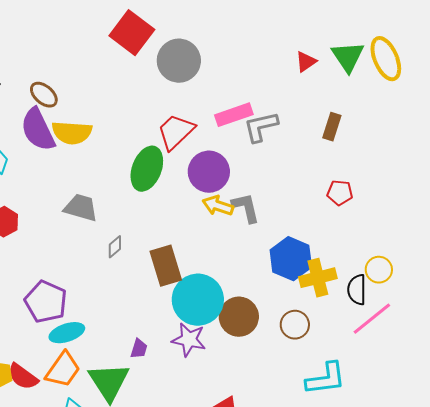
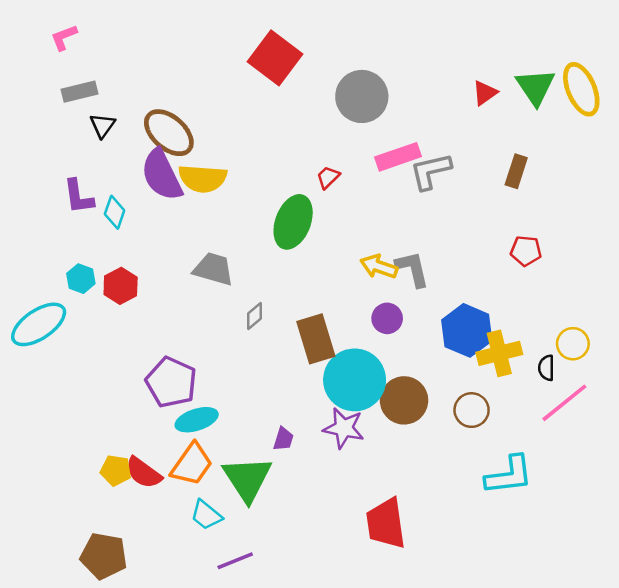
gray circle: (179, 61) -> (362, 96), moved
brown ellipse: (44, 95) -> (169, 133), size x1.5
red trapezoid: (176, 132) -> (328, 177), size x0.5
purple circle: (209, 172) -> (387, 318), moved, size x0.6
black semicircle: (357, 290) -> (546, 368), size x0.7

